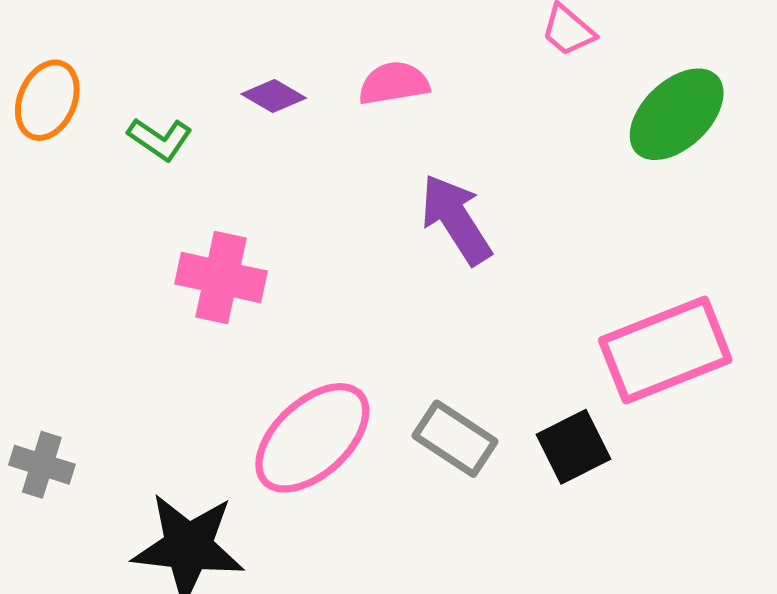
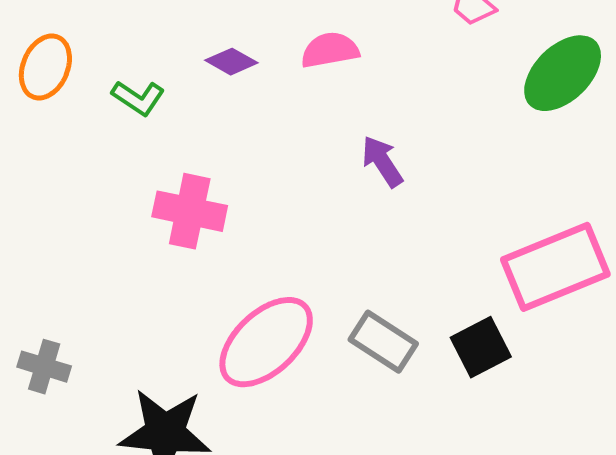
purple arrow: (456, 219) -> (382, 161), size x0.7

